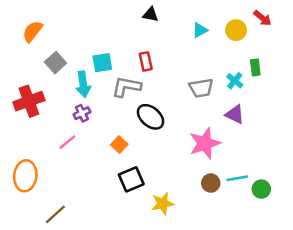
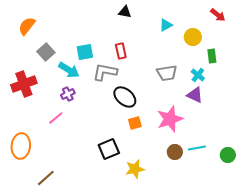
yellow circle: (236, 30) -> (193, 37), moved
cyan cross: (235, 81) -> (198, 75), moved
cyan arrow: (83, 84) -> (69, 70), turned -50
orange square: (119, 145) -> (135, 123), moved, turned 32
green circle: (261, 189) -> (228, 155), moved

